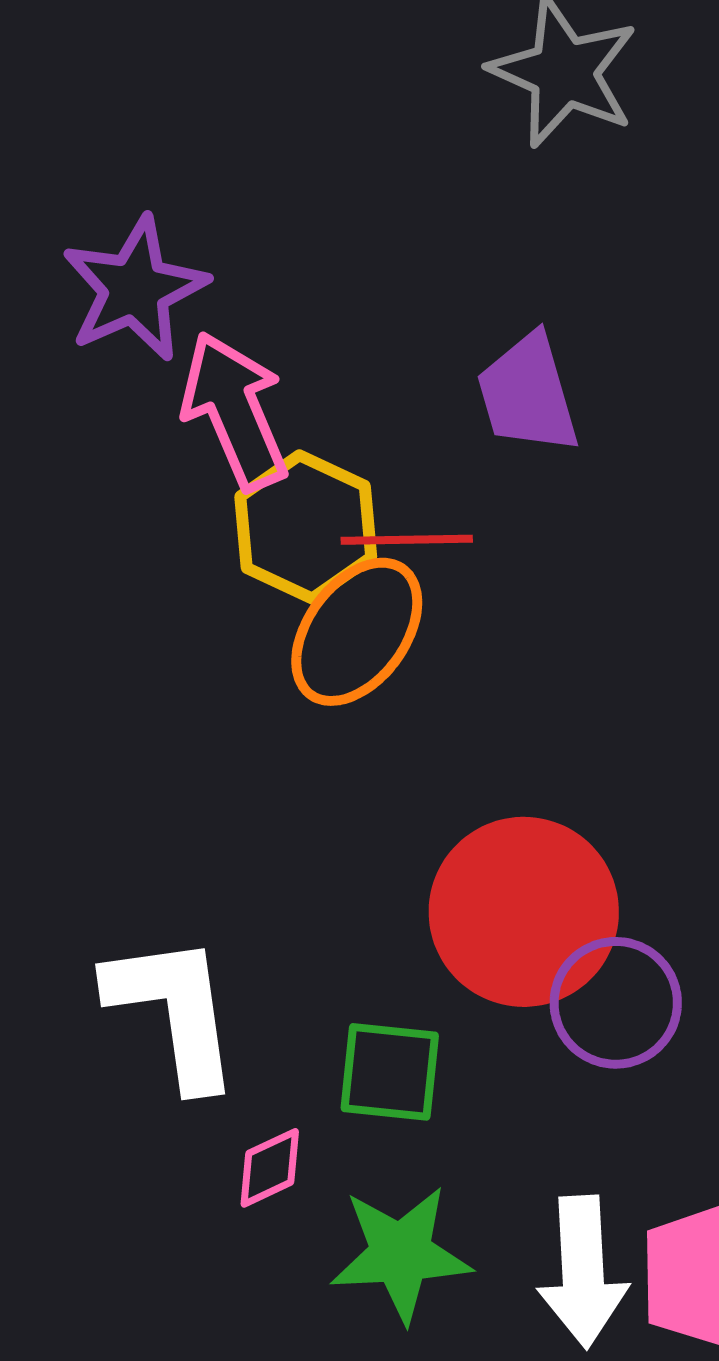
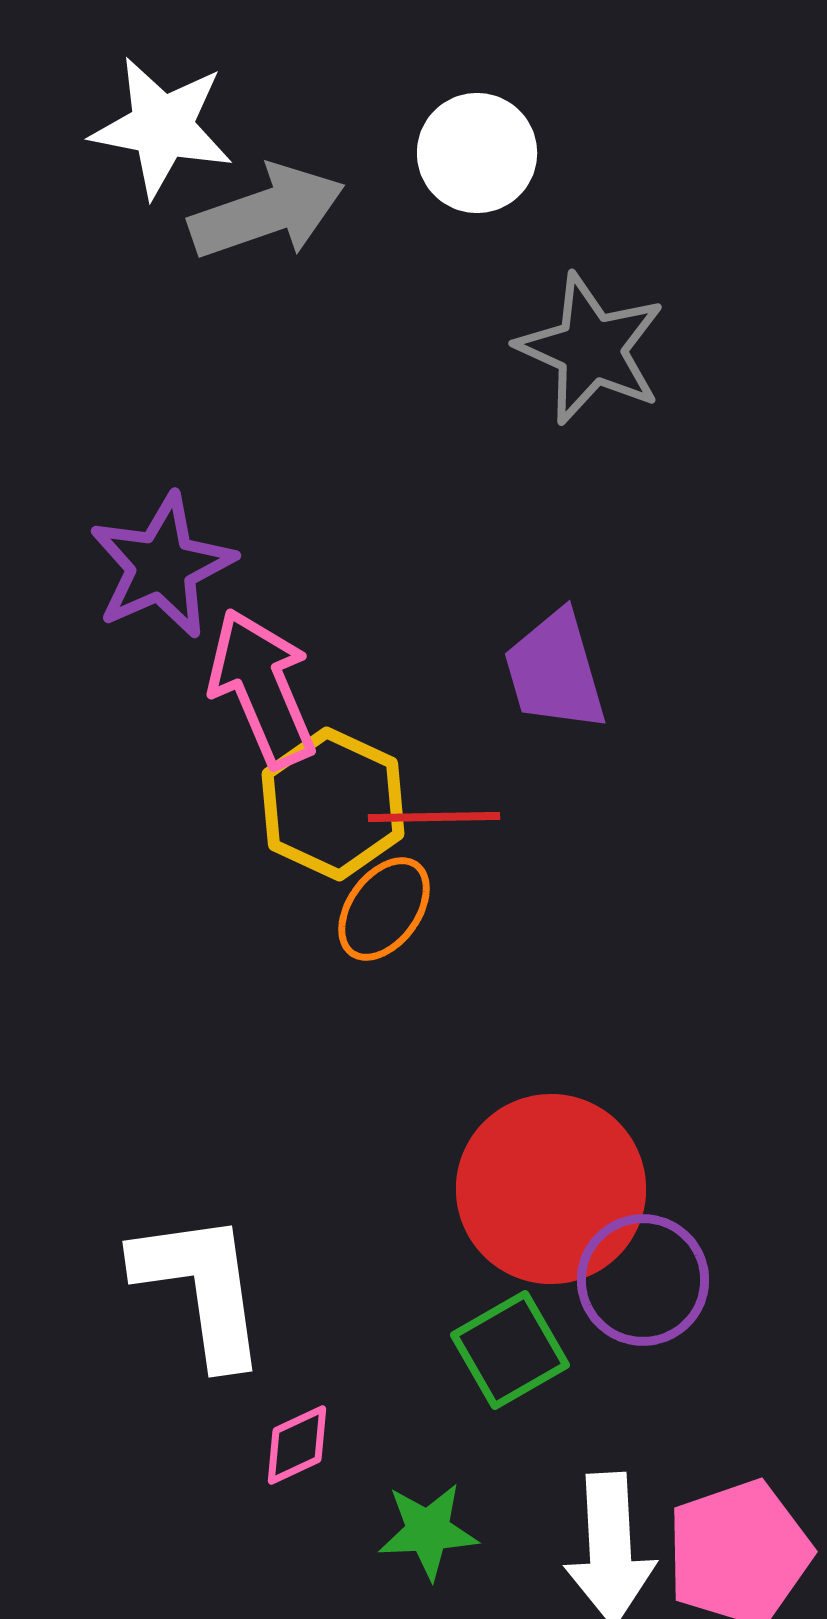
orange ellipse: (357, 632) -> (384, 909), size x0.7
green square: (390, 1072) -> (510, 1350), moved, turned -36
green star: (401, 1254) -> (428, 1531), size x0.7

